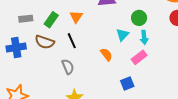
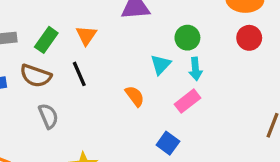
gray semicircle: (68, 67) -> (48, 116), moved
blue square: (127, 84) -> (168, 143), turned -32

